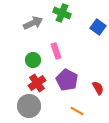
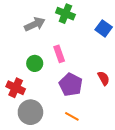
red cross: (37, 83) -> (16, 88), moved, turned -30
red semicircle: (98, 88) -> (104, 78), moved
orange line: (77, 111) -> (72, 116), moved

